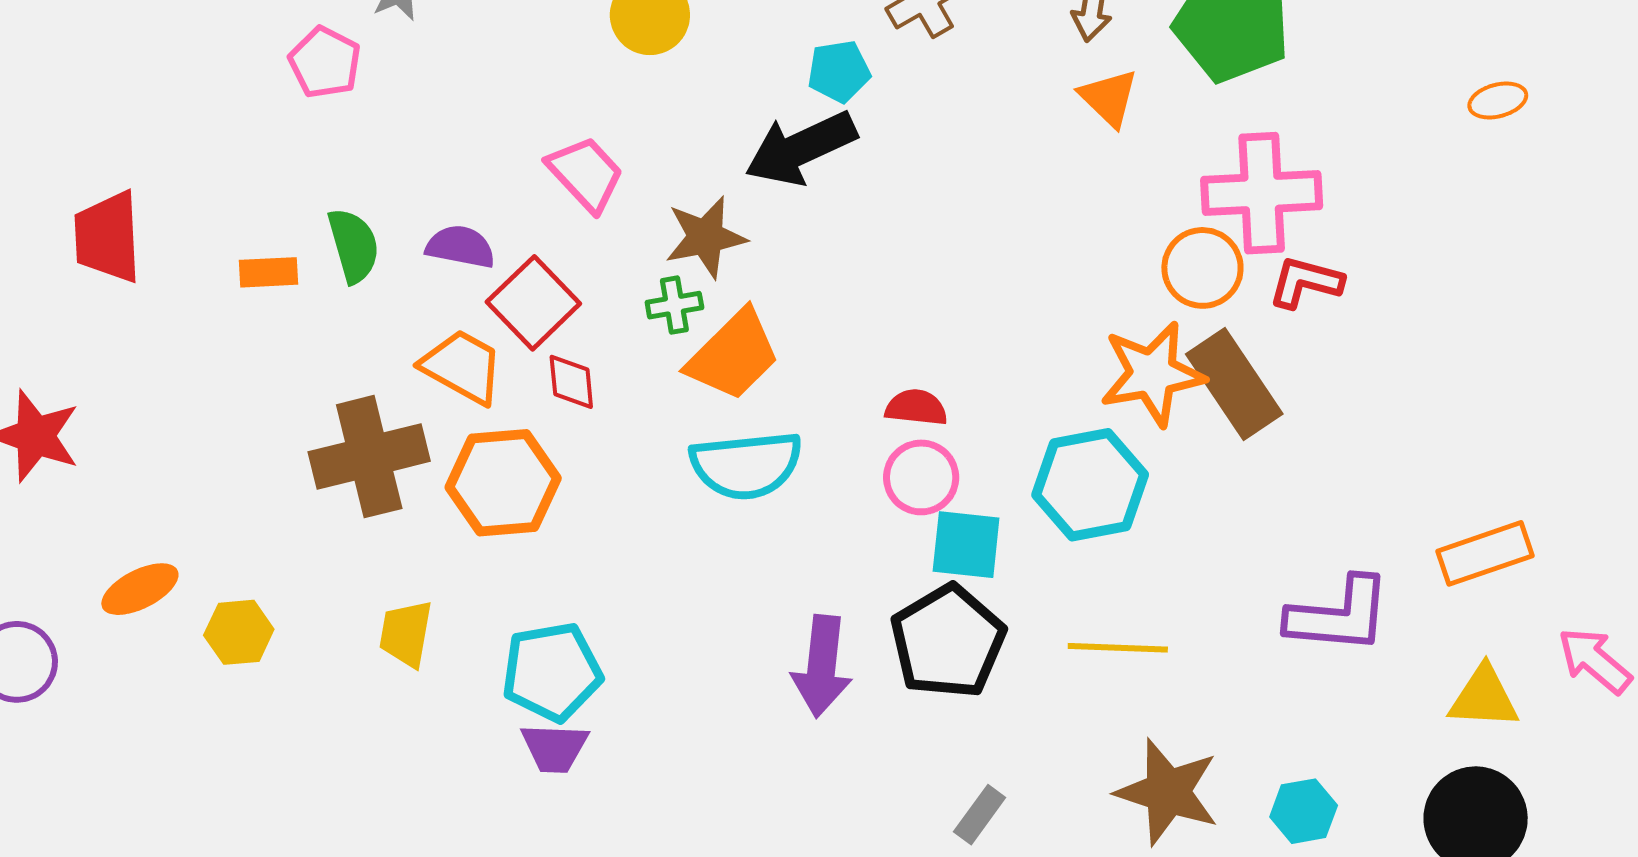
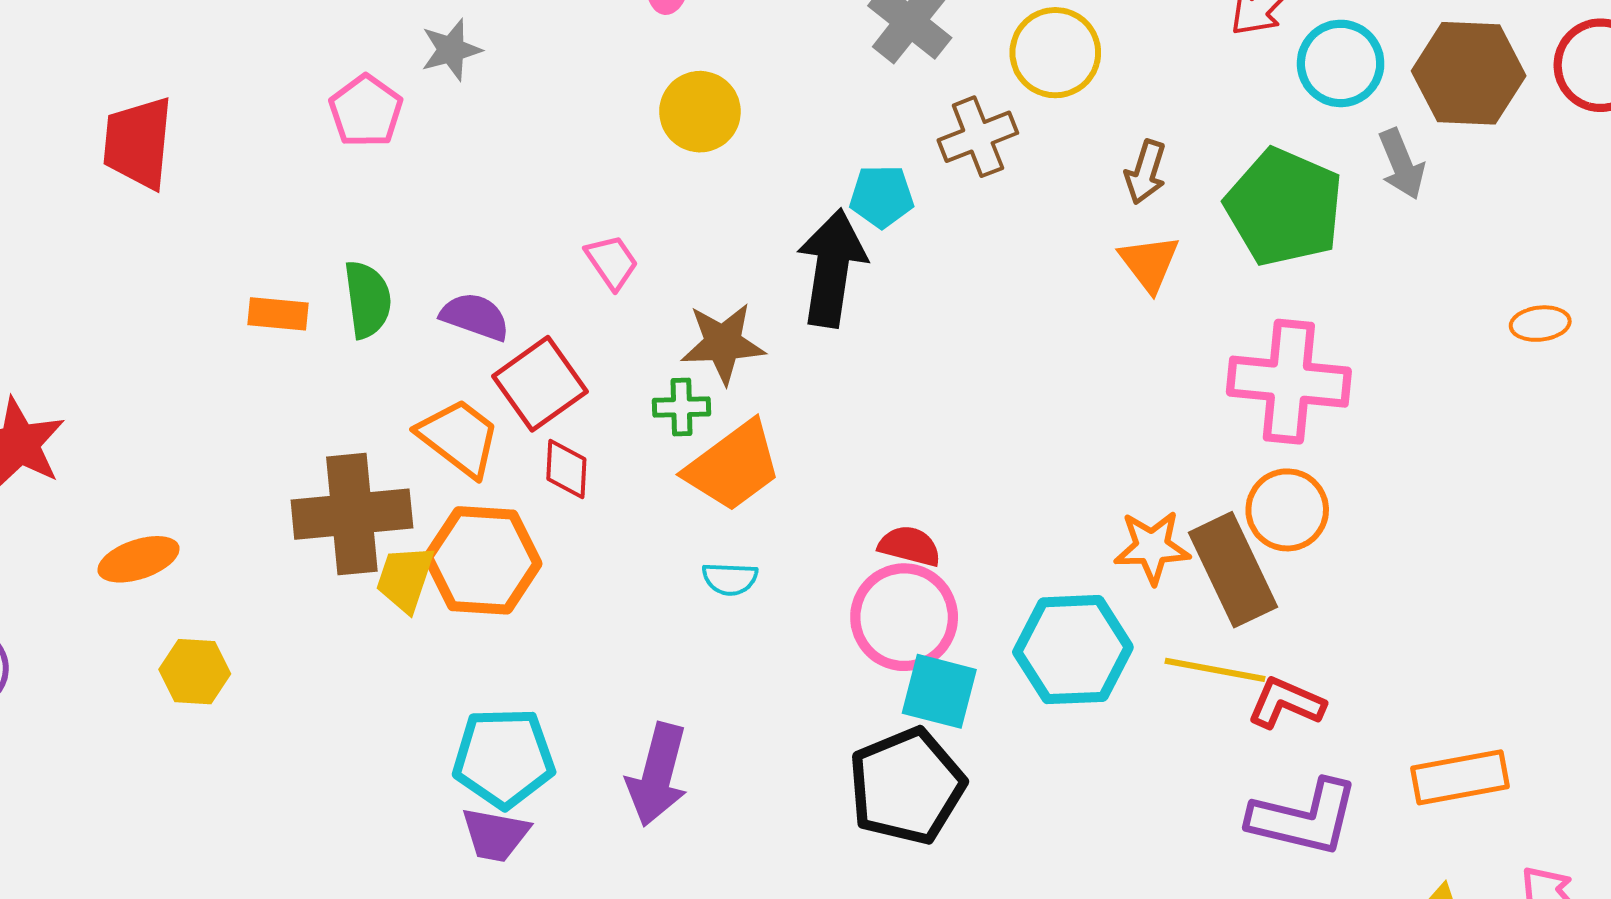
black arrow: (801, 148) -> (832, 268), turned 115
pink trapezoid: (586, 174) -> (612, 262), size x0.7
red trapezoid: (108, 237) -> (138, 143), moved
orange circle: (1202, 268) -> (1287, 510), moved
red L-shape: (1305, 282) -> (1286, 703), moved
orange star: (1152, 374) -> (1152, 547), size x0.7
cyan semicircle: (746, 465) -> (730, 579), size x0.5
pink circle: (921, 477) -> (904, 617), size x1.4
orange ellipse: (140, 589) -> (139, 559), moved
yellow trapezoid: (406, 634) -> (405, 579), moved
yellow line: (1118, 648) -> (1215, 670), moved
purple arrow: (822, 666) -> (657, 775), moved

